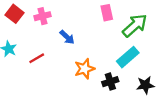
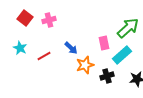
pink rectangle: (107, 13) -> (104, 43), moved
blue arrow: (67, 37) -> (71, 48), moved

